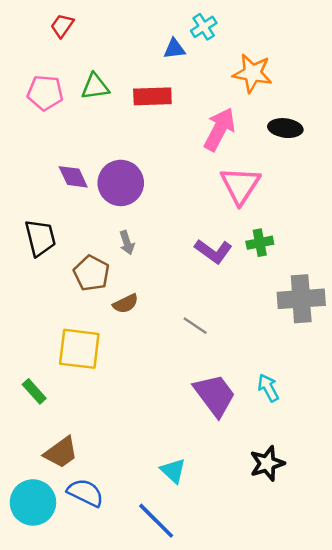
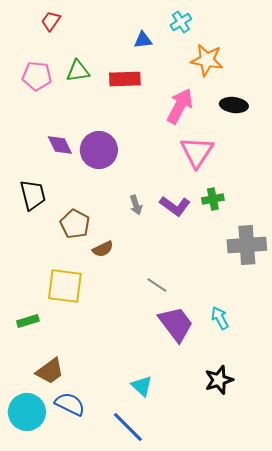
cyan cross: (204, 27) -> (181, 22), moved
gray arrow: (127, 243) -> (136, 205), moved
gray line: (195, 326) -> (157, 285), moved
green rectangle: (34, 391) -> (28, 321), turned -65

